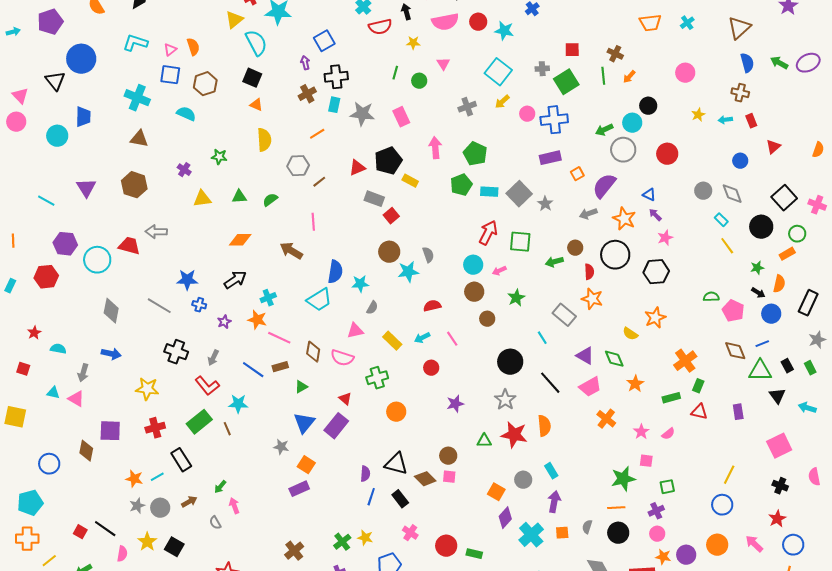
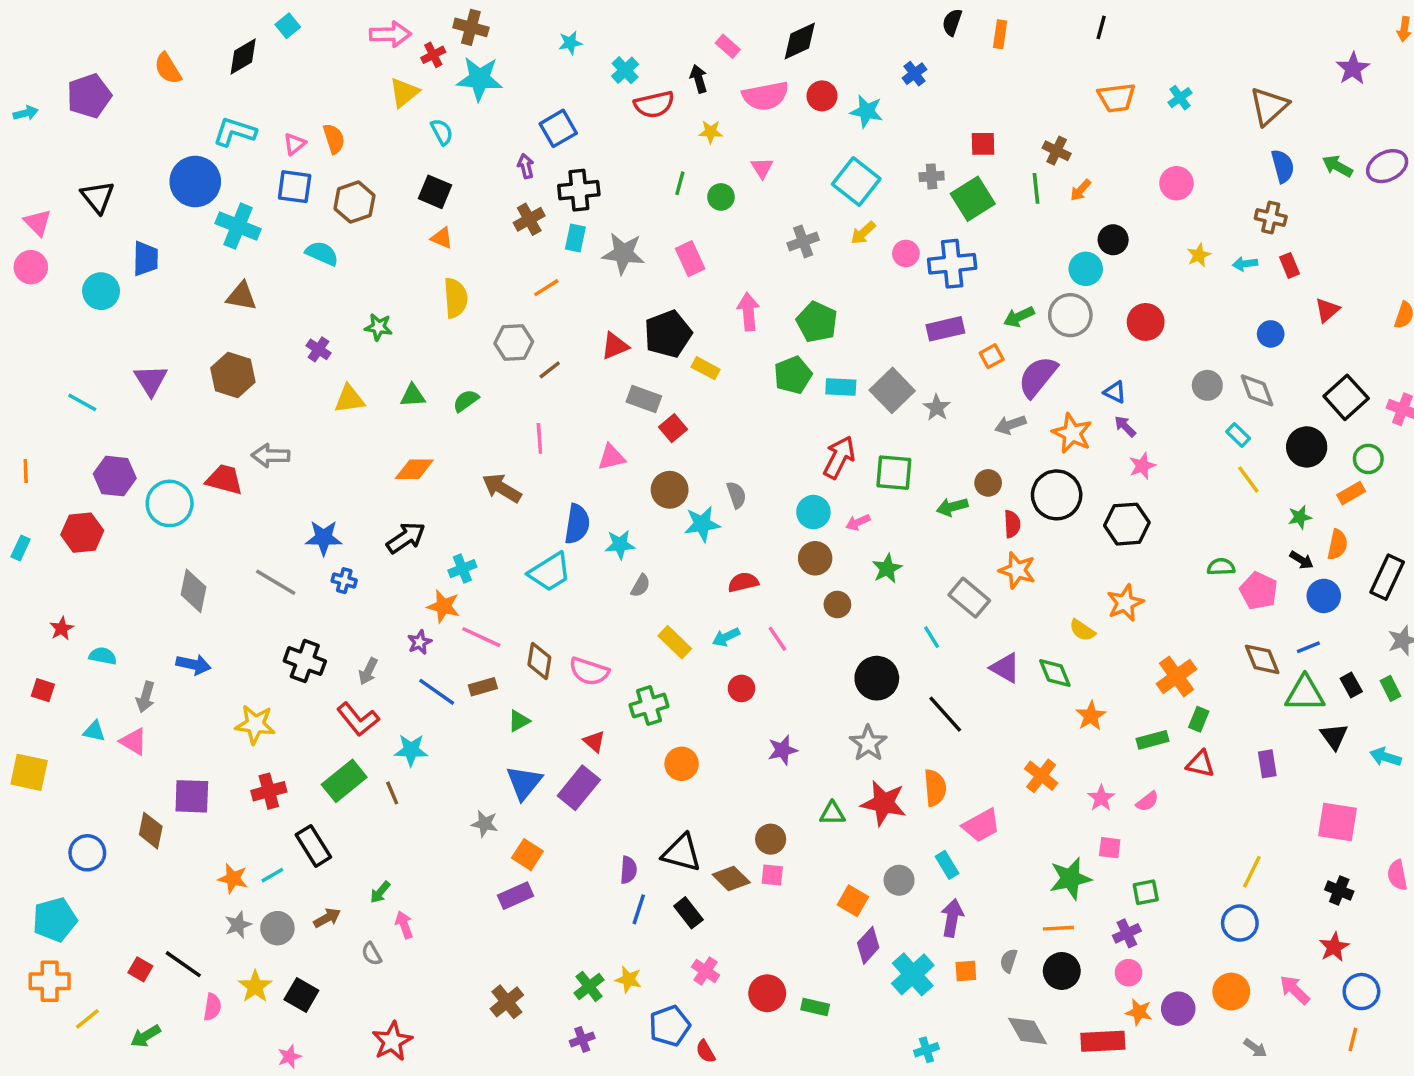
cyan semicircle: (256, 43) -> (442, 132), size x0.6
blue circle: (81, 59) -> (195, 182), moved
green arrow: (604, 130) -> (1019, 317), moved
purple star: (224, 322) -> (420, 642), moved
pink triangle: (355, 331) -> (611, 457), moved
pink trapezoid: (590, 387) -> (981, 825), moved
pink square: (779, 446) -> (1337, 822), turned 35

